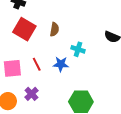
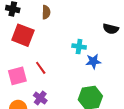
brown semicircle: (54, 29) -> (46, 12), moved
blue star: (61, 64) -> (93, 61), moved

